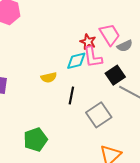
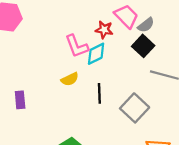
pink L-shape: (93, 57) -> (77, 46), moved
black square: (115, 75) -> (143, 46), moved

